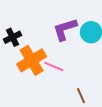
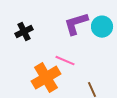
orange cross: (32, 60) -> (46, 78), moved

